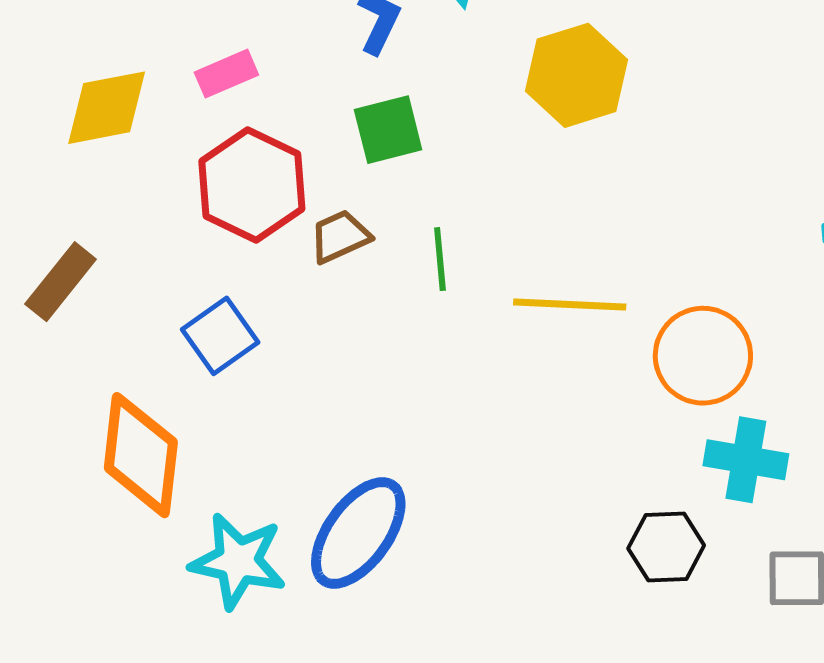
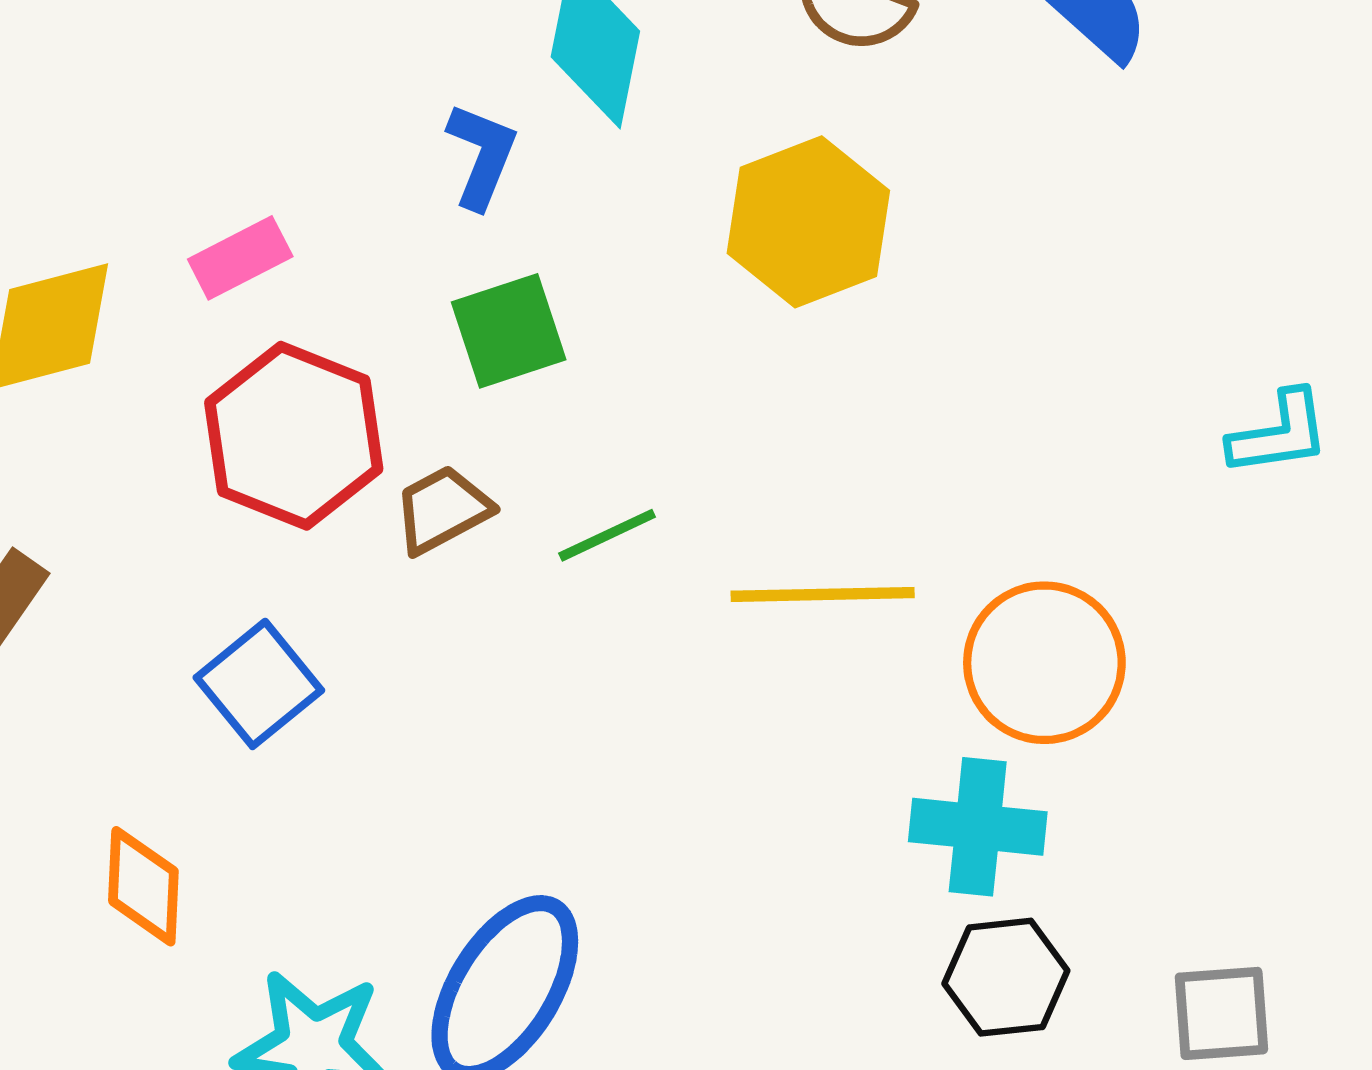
green line: (440, 259) -> (607, 535), turned 74
orange diamond: (141, 455) -> (143, 886), size x0.6
cyan cross: (746, 460) -> (978, 827), moved

